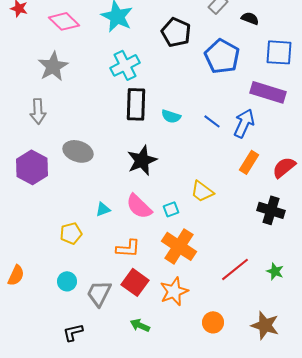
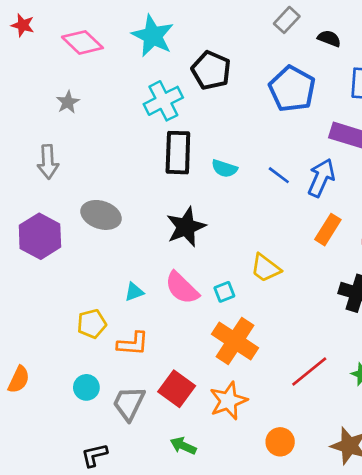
black pentagon: (176, 32) -> (211, 70), moved
gray star: (53, 66) -> (68, 102), size x0.6
orange L-shape: (128, 248) -> (133, 344), moved

